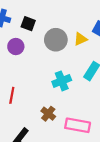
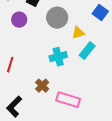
yellow triangle: (80, 39) -> (78, 33), moved

